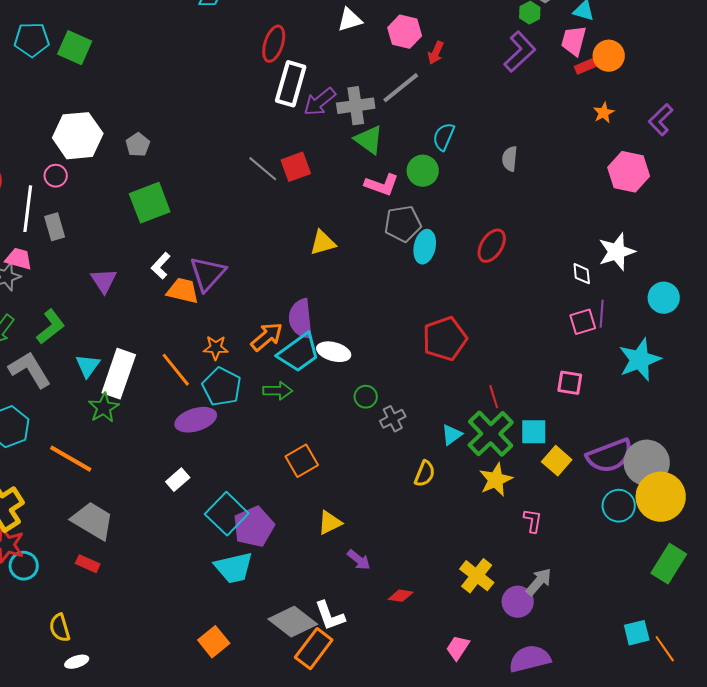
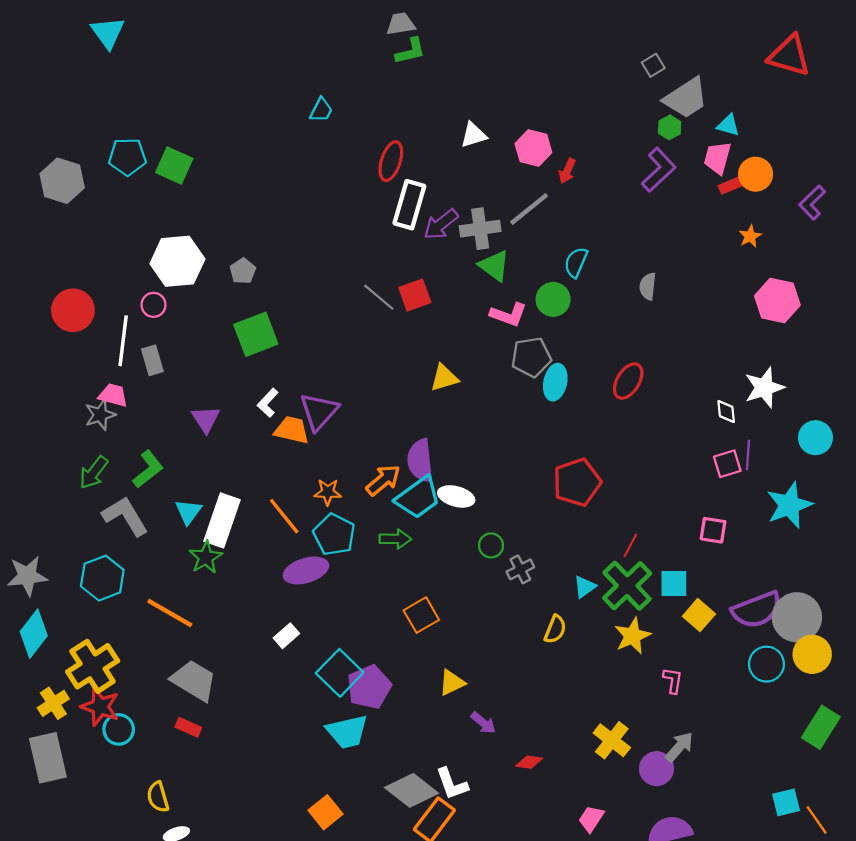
purple L-shape: (661, 120) -> (812, 202), moved
red line: (494, 397) -> (630, 545), turned 45
yellow circle: (661, 497) -> (812, 654), size x0.7

